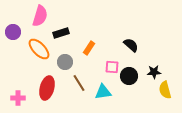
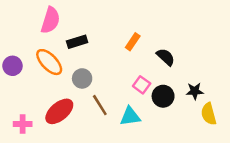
purple circle: (13, 32) -> (12, 66), moved
orange rectangle: (89, 48) -> (133, 42), moved
pink square: (112, 67) -> (142, 85), turned 32
red ellipse: (47, 88) -> (59, 111), turned 35

